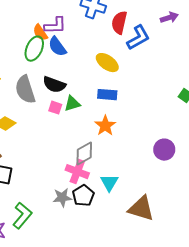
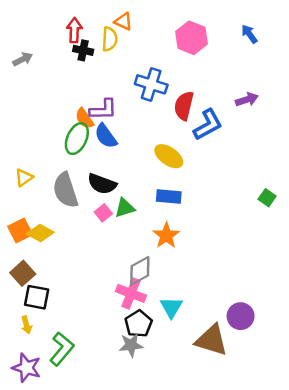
pink square: (55, 108) -> (103, 213), turned 32
purple circle: (164, 150) -> (241, 316), moved
gray star: (62, 198) -> (131, 345), moved

